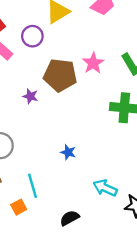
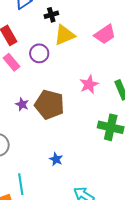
brown pentagon: (60, 75) -> (49, 105), moved
purple star: (30, 96) -> (22, 104), moved

